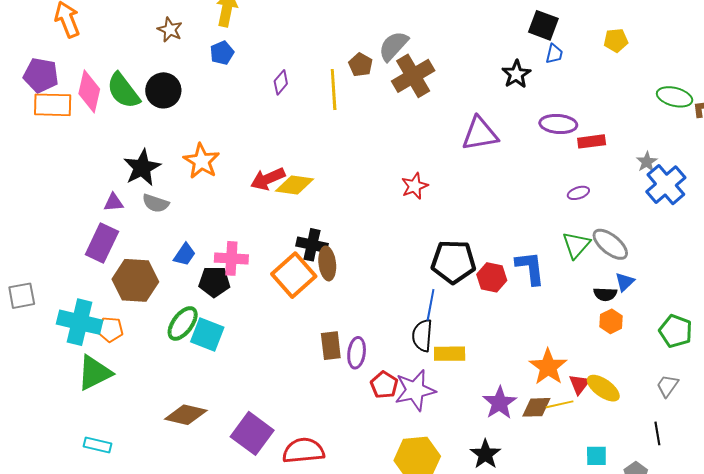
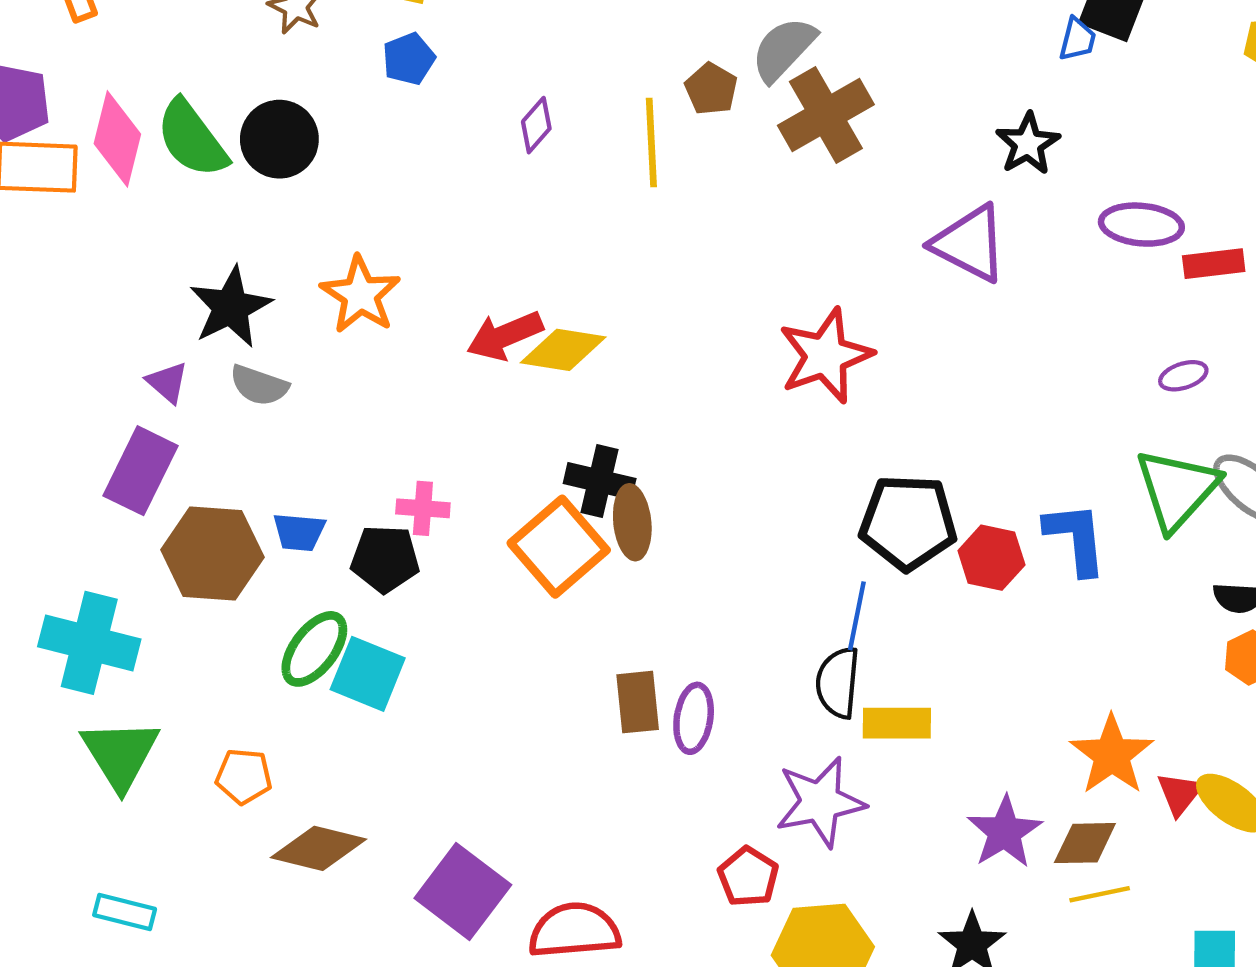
blue trapezoid: (554, 54) -> (1077, 39), moved
black star: (516, 74) -> (1028, 144), moved
purple triangle: (480, 134) -> (970, 243), turned 36
red star: (415, 186) -> (825, 356), size x1.6
purple triangle: (114, 202) -> (167, 382), turned 45
green triangle: (576, 245) -> (1177, 489), size x1.4
blue trapezoid: (185, 254) -> (299, 532), moved, turned 60
pink cross: (231, 258) -> (423, 508), size x0.7
orange pentagon: (110, 329) -> (244, 776), moved
green triangle: (94, 373) -> (120, 754), turned -36
red pentagon: (384, 385) -> (748, 877), moved
yellow line: (560, 404) -> (1100, 894), moved

